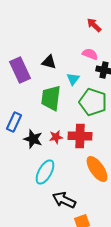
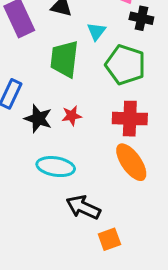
red cross: (80, 136) -> (130, 119), moved
cyan ellipse: (45, 172) -> (56, 167), turned 70

